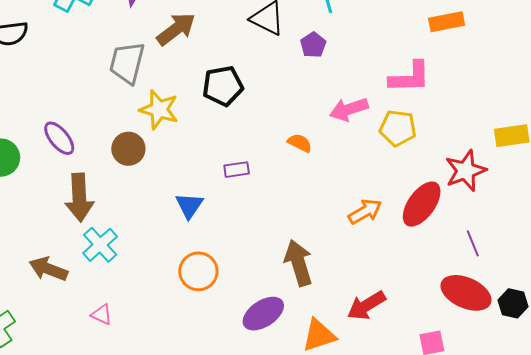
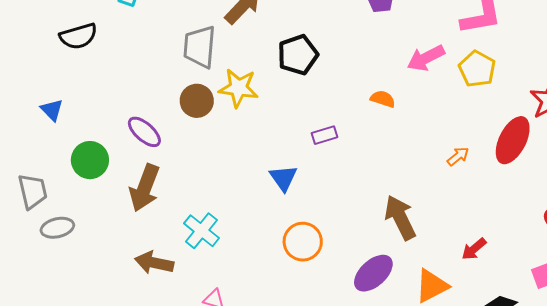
yellow pentagon: (398, 128) -> (477, 69), turned 30
brown circle: (128, 149) -> (197, 101), moved
brown arrow: (79, 198) -> (145, 188), moved, turned 33
orange arrow: (365, 211) -> (458, 156), size x0.7
red arrow: (366, 305) -> (474, 249), size x0.7

